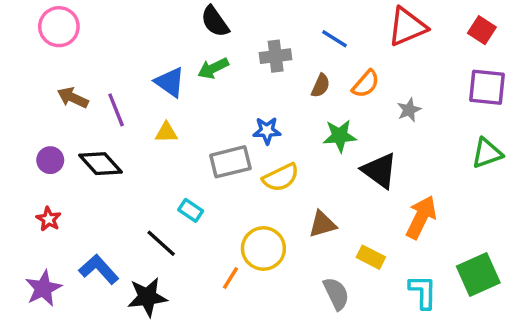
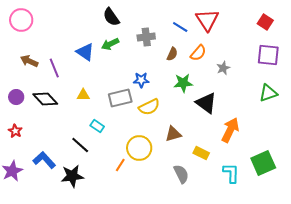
red triangle: (407, 27) -> (207, 20), moved, turned -40
yellow triangle: (166, 132) -> (83, 95), moved

